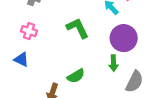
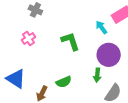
pink cross: (29, 31) -> (29, 38), turned 32
blue triangle: (21, 59) -> (16, 79), moved, size x1.5

